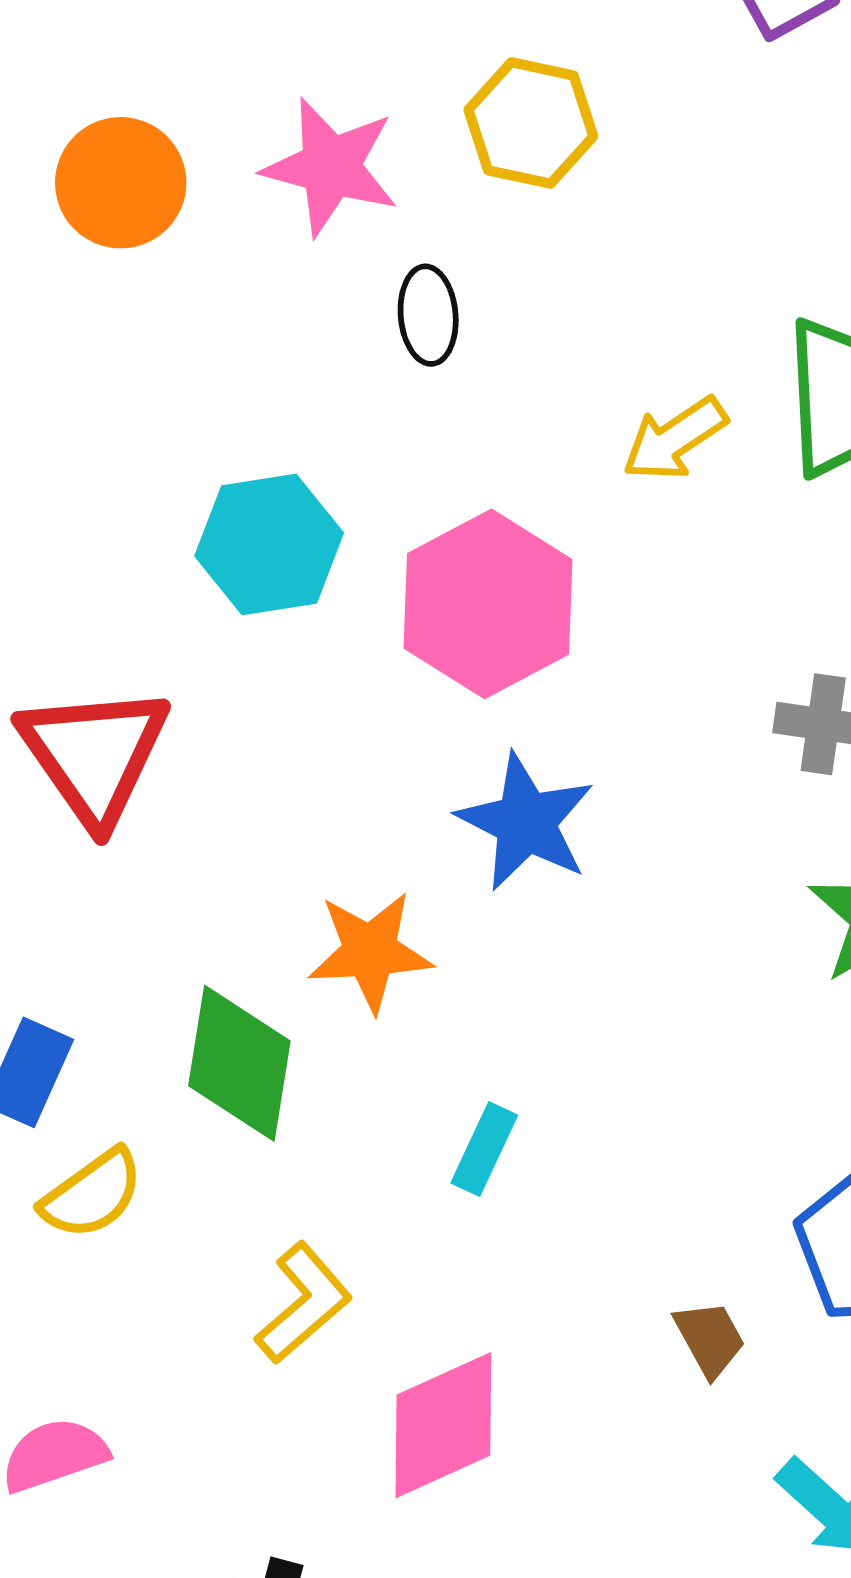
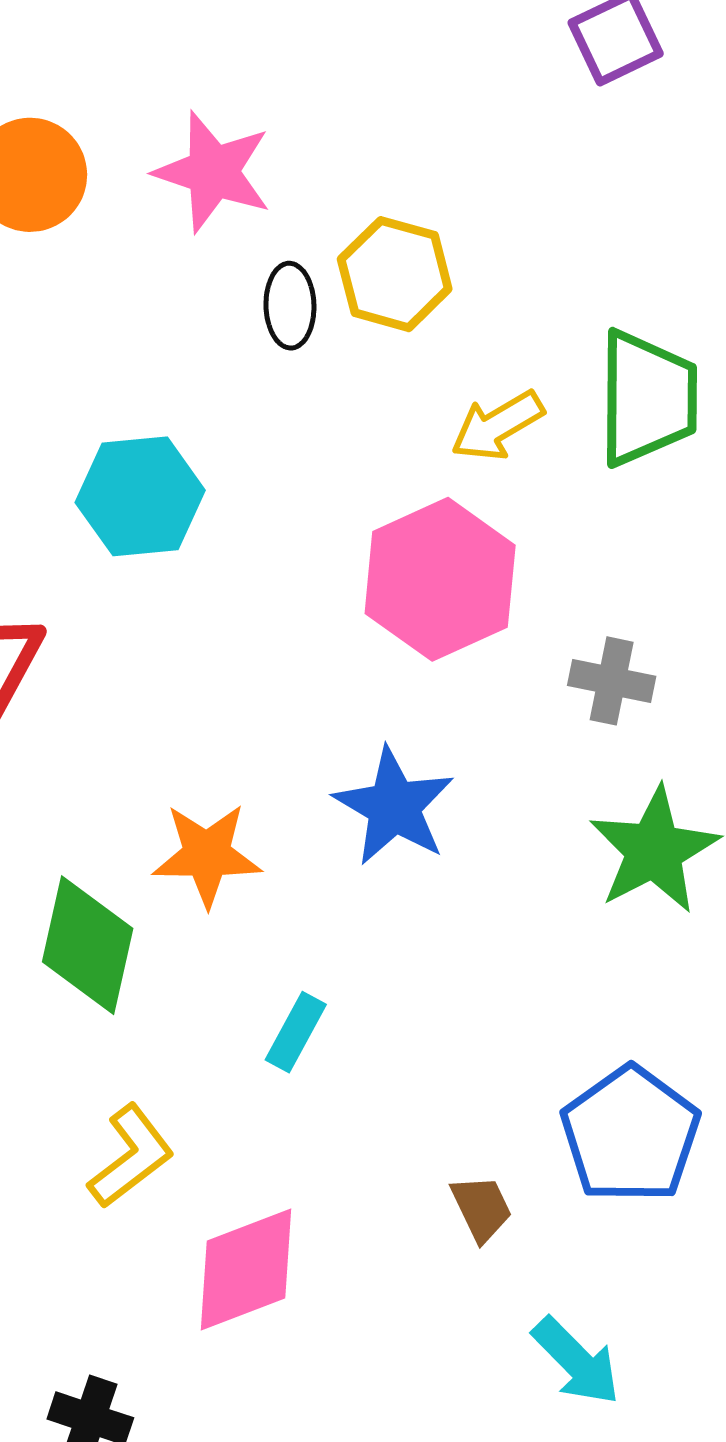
yellow hexagon: (531, 123) -> (395, 274), moved
pink hexagon: (488, 604) -> (440, 579), moved
blue star: (526, 822) -> (394, 807), moved

